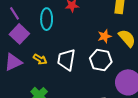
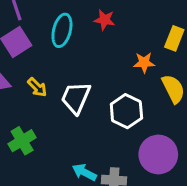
orange star: (105, 36) -> (144, 63), moved

